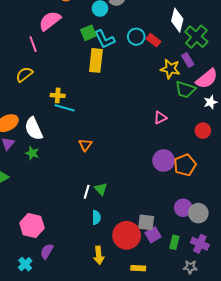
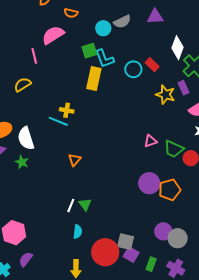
cyan circle: (136, 37) -> (133, 69), moved
green trapezoid: (185, 90) -> (174, 149), moved
yellow cross: (58, 95) -> (67, 110), moved
purple square: (153, 235) -> (131, 254), turned -35

